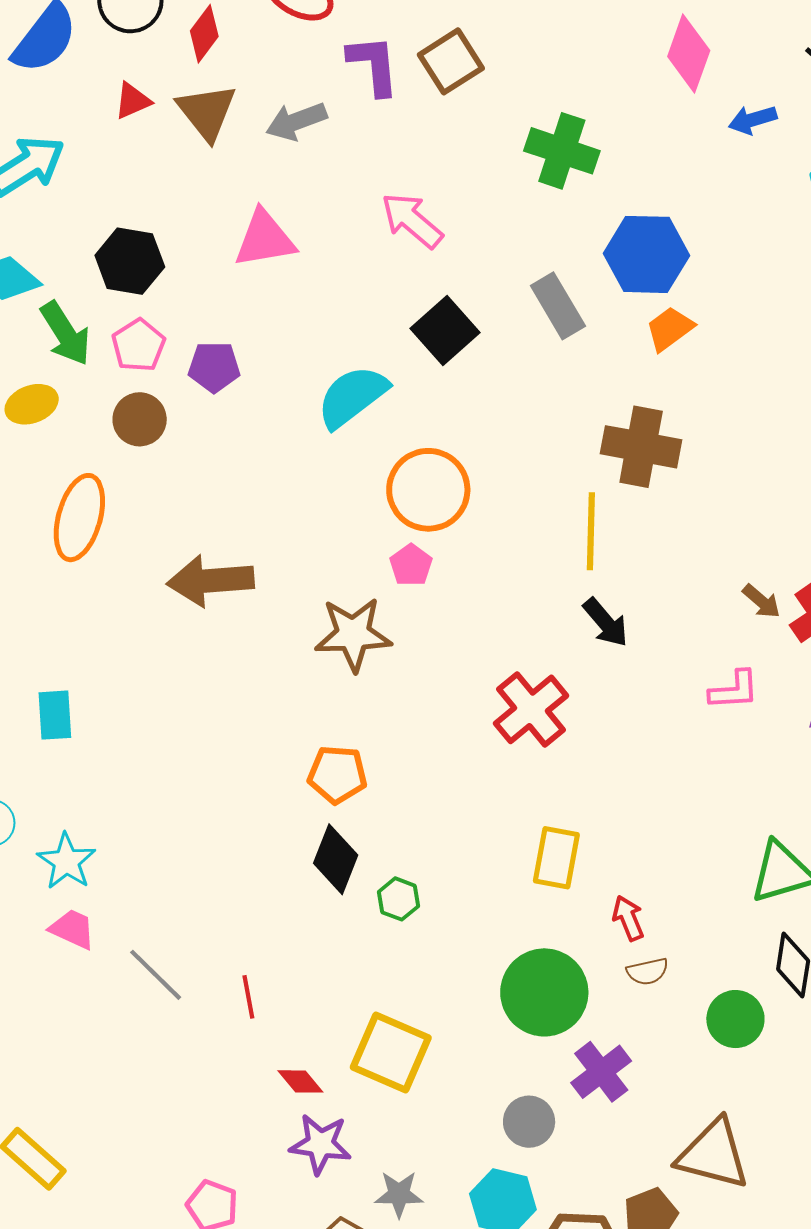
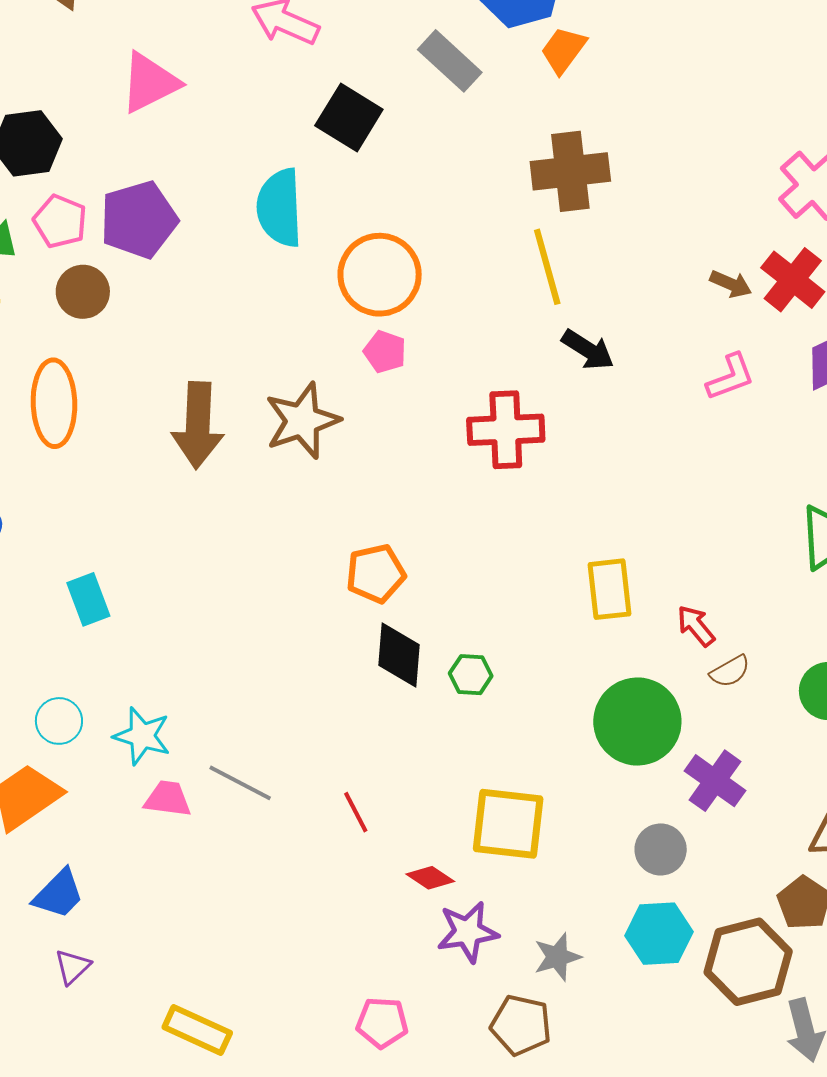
purple pentagon: (214, 367) -> (139, 220), size x1.5
cyan semicircle: (352, 397) -> (280, 208), turned -38
brown arrow: (210, 581) -> (198, 425), turned -66
brown star: (353, 634) -> (302, 421), moved
red cross: (531, 709) -> (506, 430), moved, turned -36
gray line: (156, 975) -> (240, 783), moved

